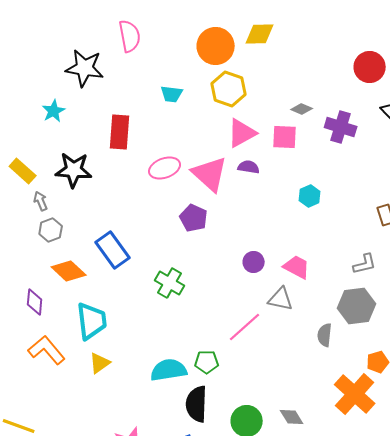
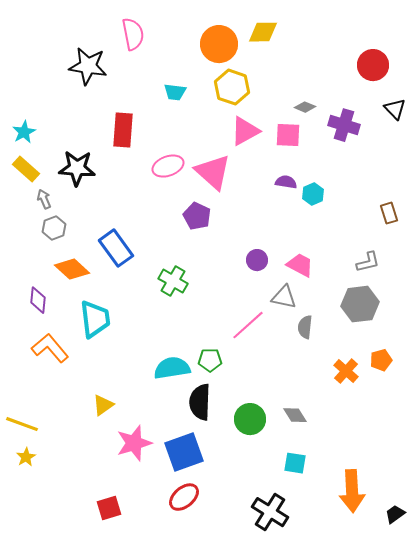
cyan star: (54, 111) -> (24, 132), moved
purple semicircle: (249, 167) -> (286, 182), moved
gray semicircle: (325, 335) -> (305, 327), moved
yellow triangle: (100, 363) -> (103, 405), moved
orange cross: (355, 394) -> (346, 371), moved, size x0.6

